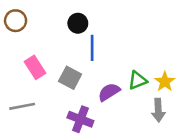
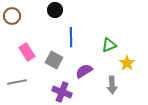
black circle: (78, 23) -> (55, 10), moved
green triangle: (138, 80) -> (109, 45), moved
gray arrow: (158, 110) -> (112, 85), moved

